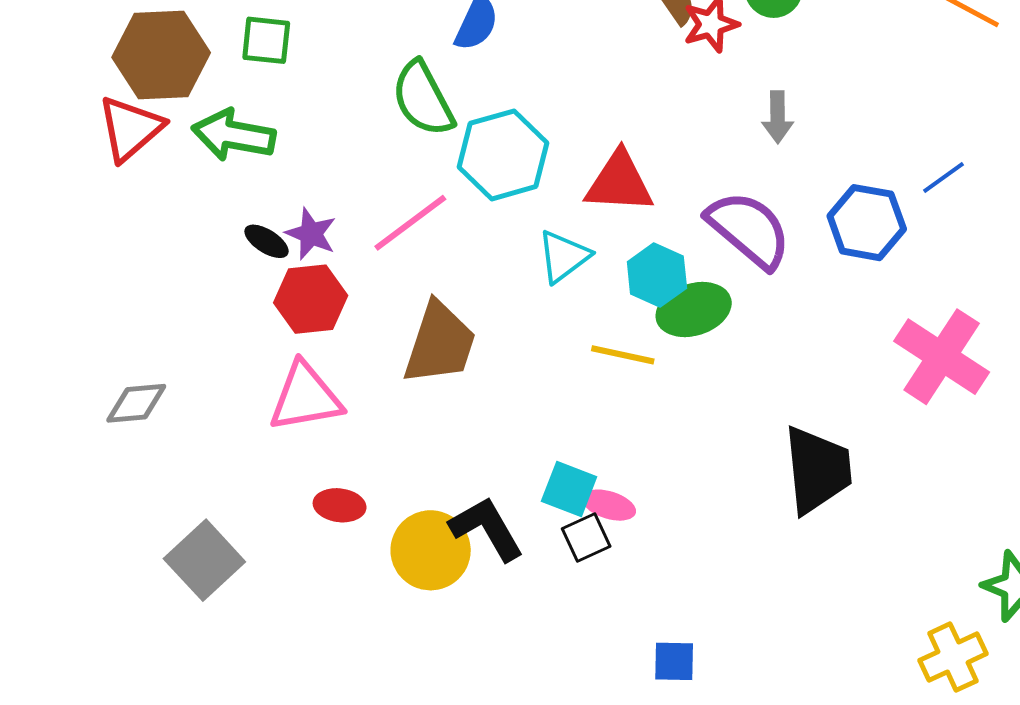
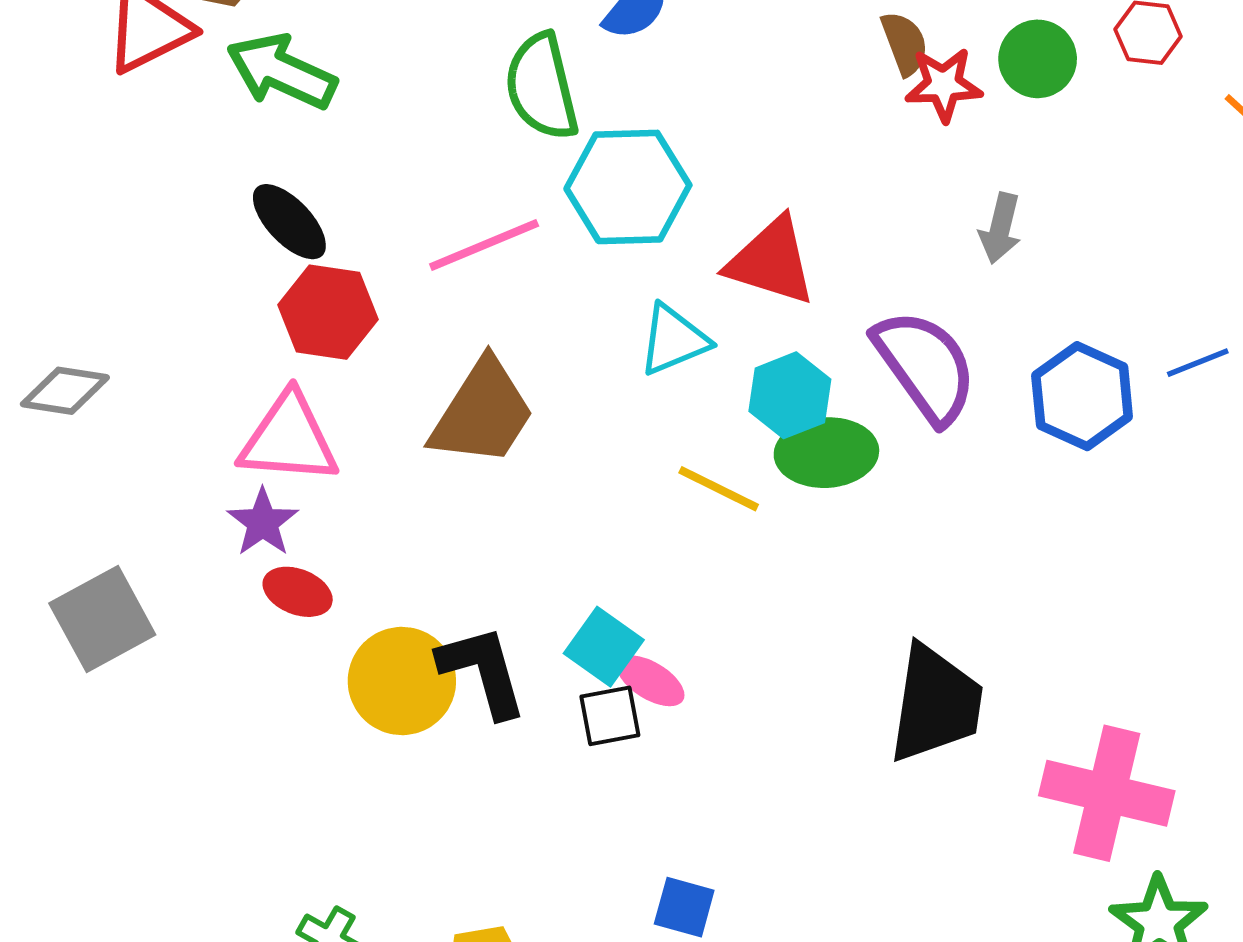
purple star: (311, 234) -> (263, 522), moved
black ellipse: (267, 241) -> (289, 222), size x1.4
pink cross: (942, 357) -> (1107, 793), moved, turned -34

